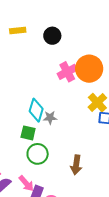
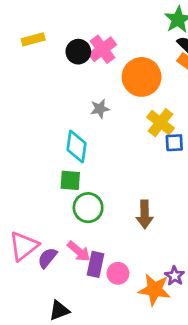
black circle: (52, 36) -> (78, 52), moved
pink cross: (67, 72) -> (102, 49), moved
gray star: (50, 118) -> (100, 109), moved

